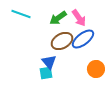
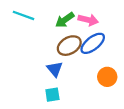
pink arrow: (79, 18) -> (88, 20), turned -42
cyan square: (46, 73) -> (52, 95), moved

